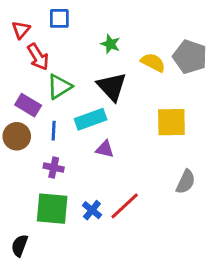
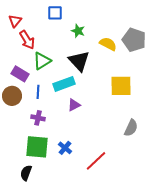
blue square: (59, 18) -> (55, 13), moved
purple triangle: (105, 149) -> (74, 105), turned -40
red line: (125, 206) -> (96, 161), moved
black semicircle: (20, 246) -> (26, 173), moved

